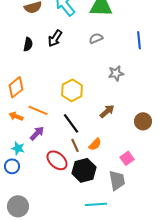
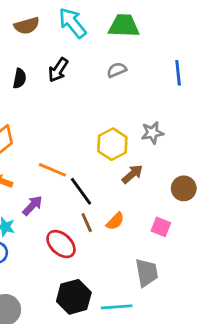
gray star: (116, 73) -> (152, 133), moved
yellow hexagon: (72, 90) -> (112, 144), moved
orange line: (38, 110) -> (52, 170), moved
pink square: (127, 158) -> (161, 227), moved, turned -32
black hexagon: (84, 170) -> (74, 297), moved

